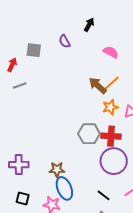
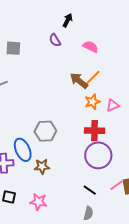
purple semicircle: (65, 41) -> (55, 40), moved
gray hexagon: (89, 134) -> (45, 131), moved
blue ellipse: (64, 188) -> (23, 150), moved

